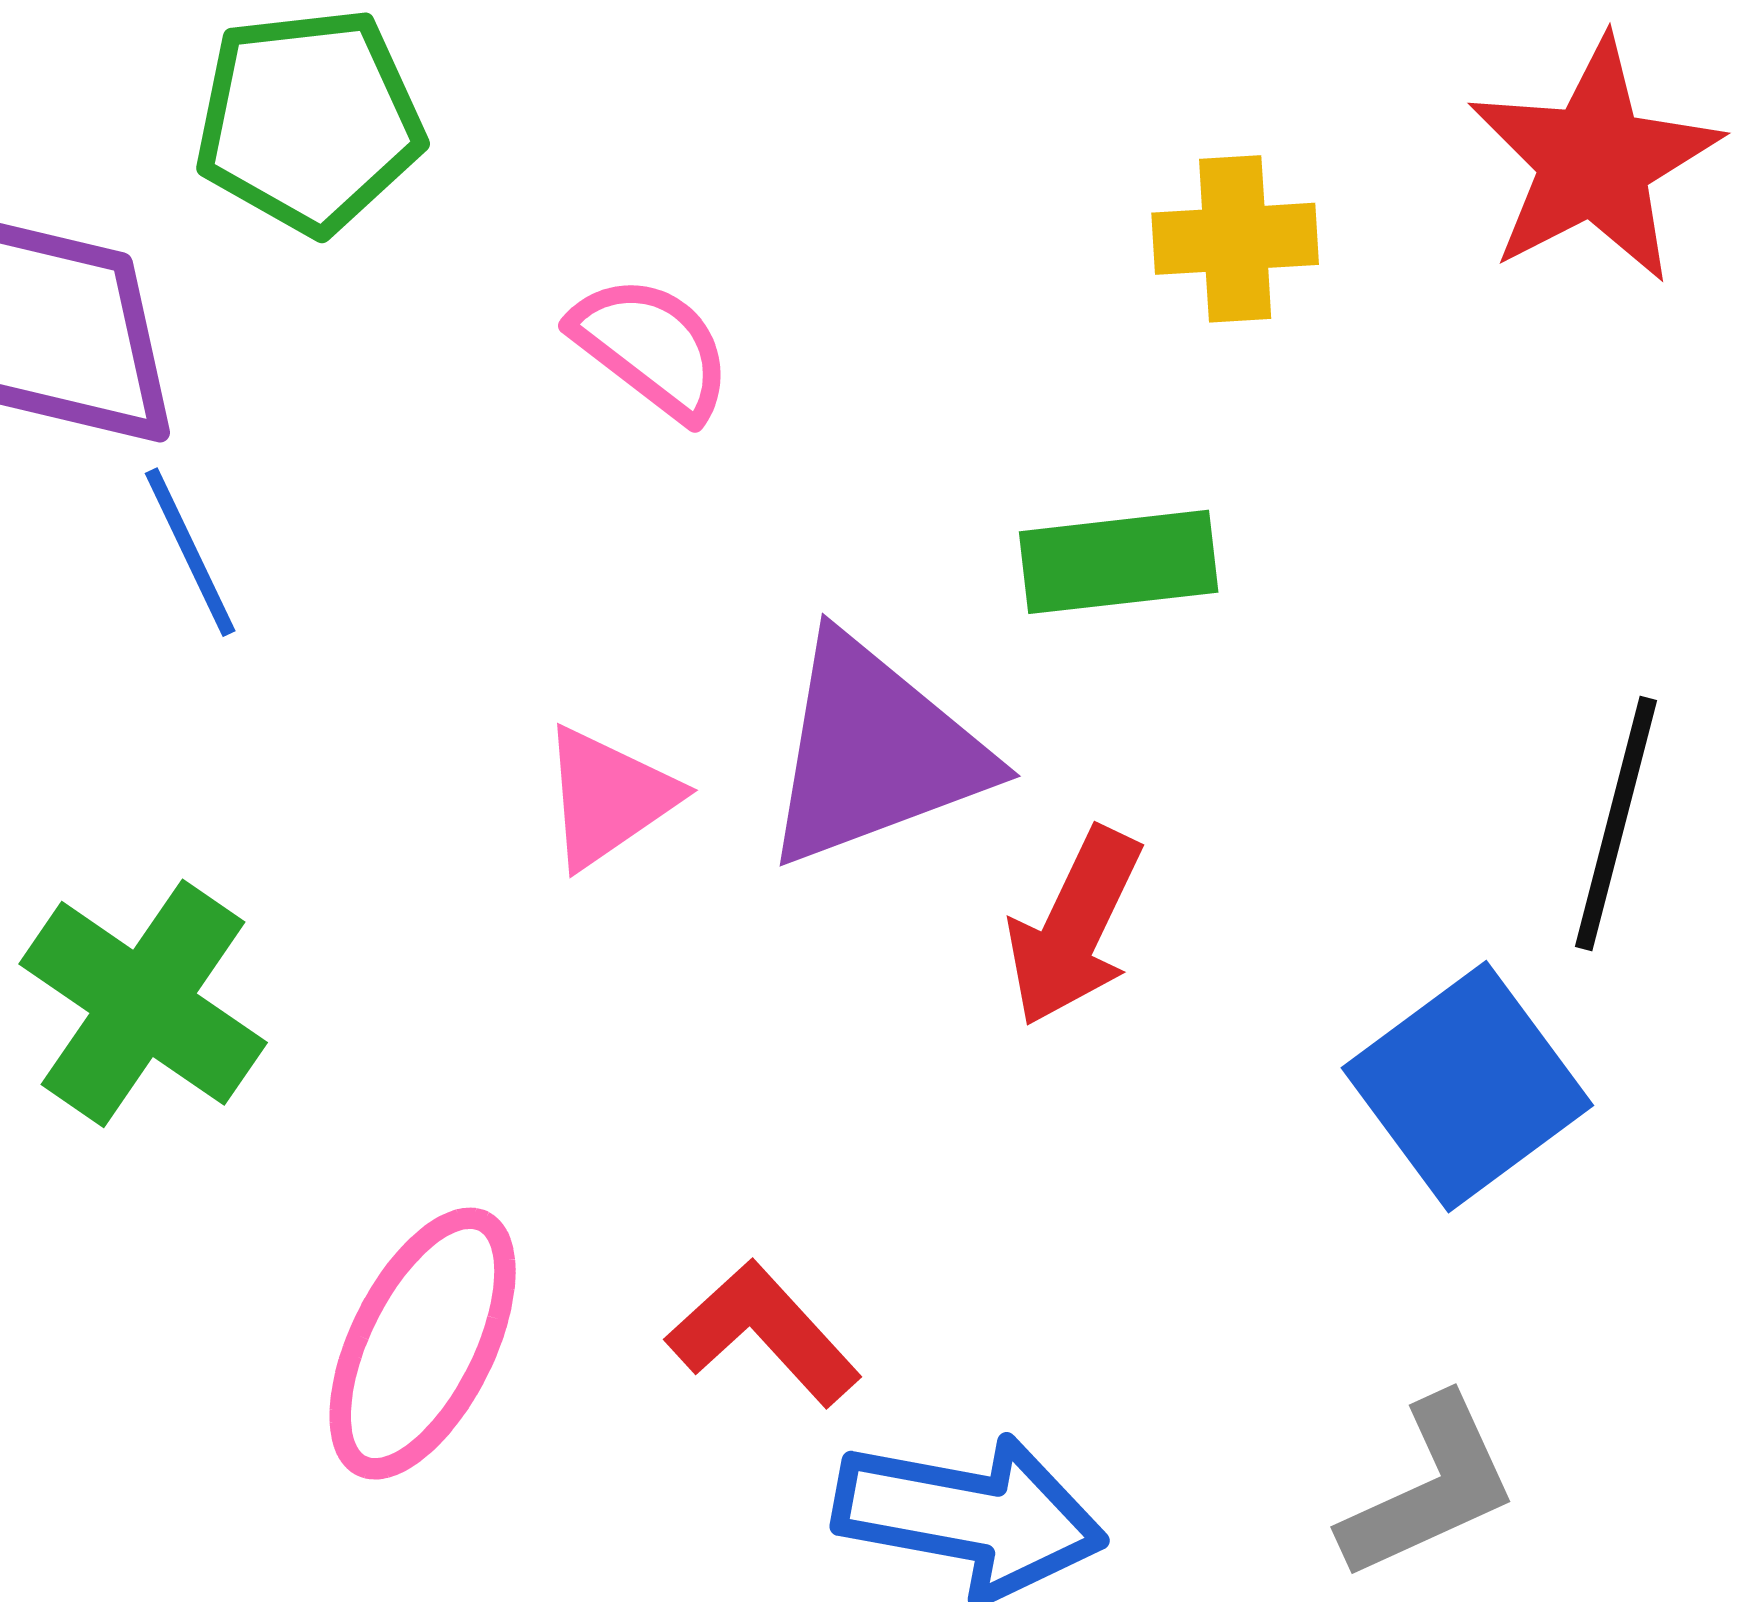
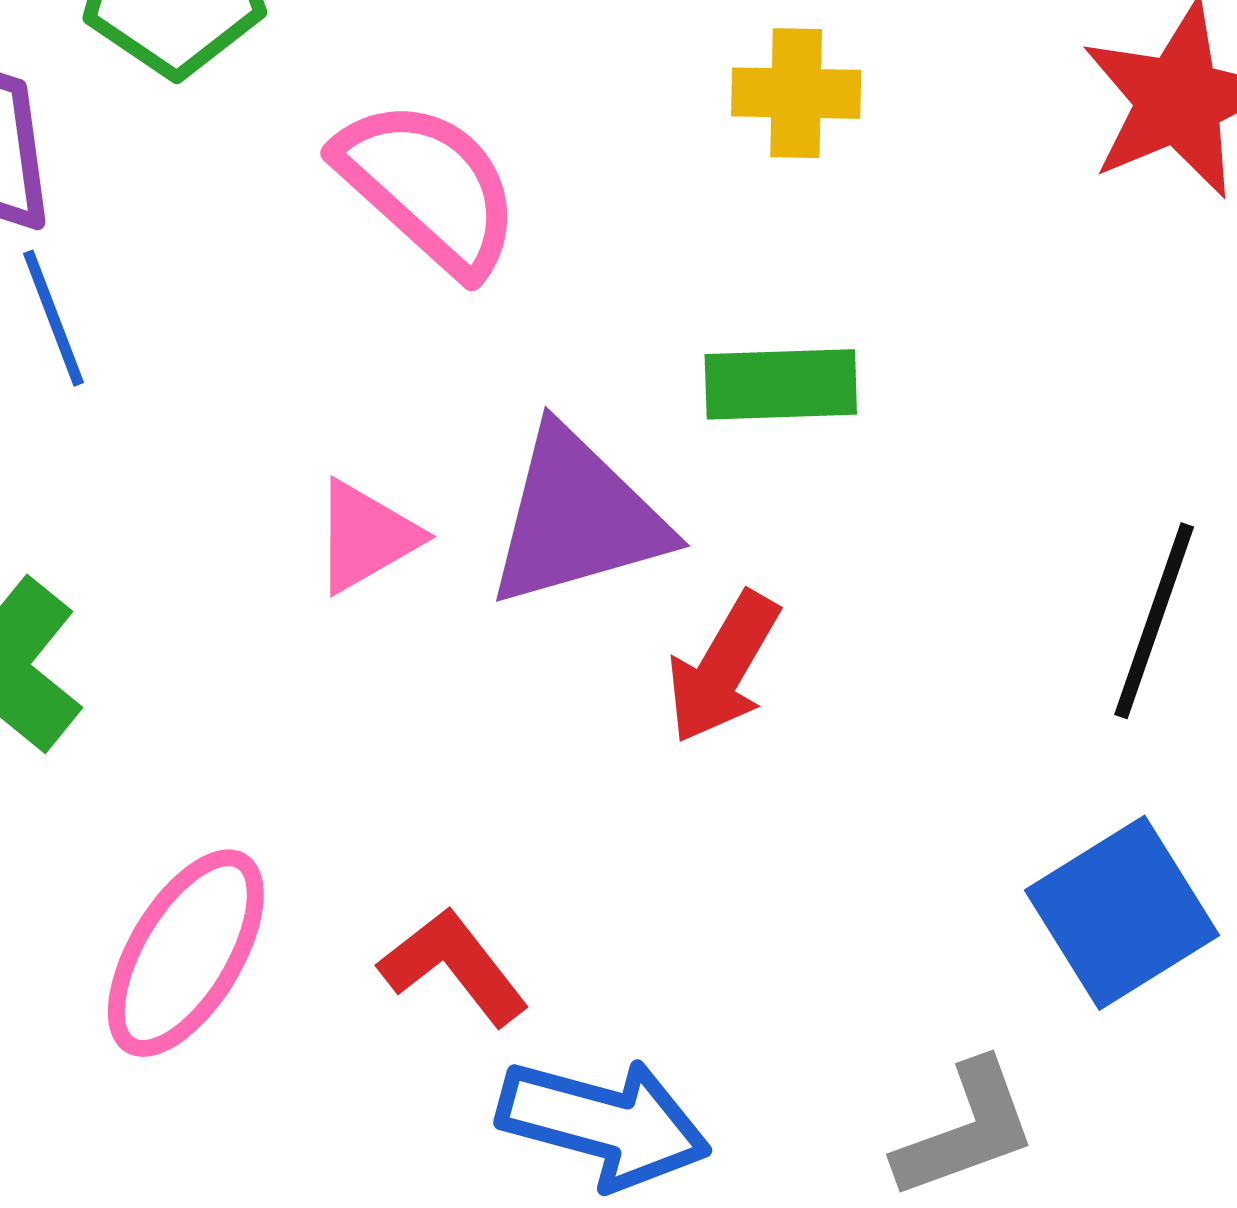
yellow cross: (1235, 239) -> (796, 93), moved
pink semicircle: (652, 348) -> (428, 187), size x1.5
blue square: (1467, 1087) -> (1122, 913), moved

